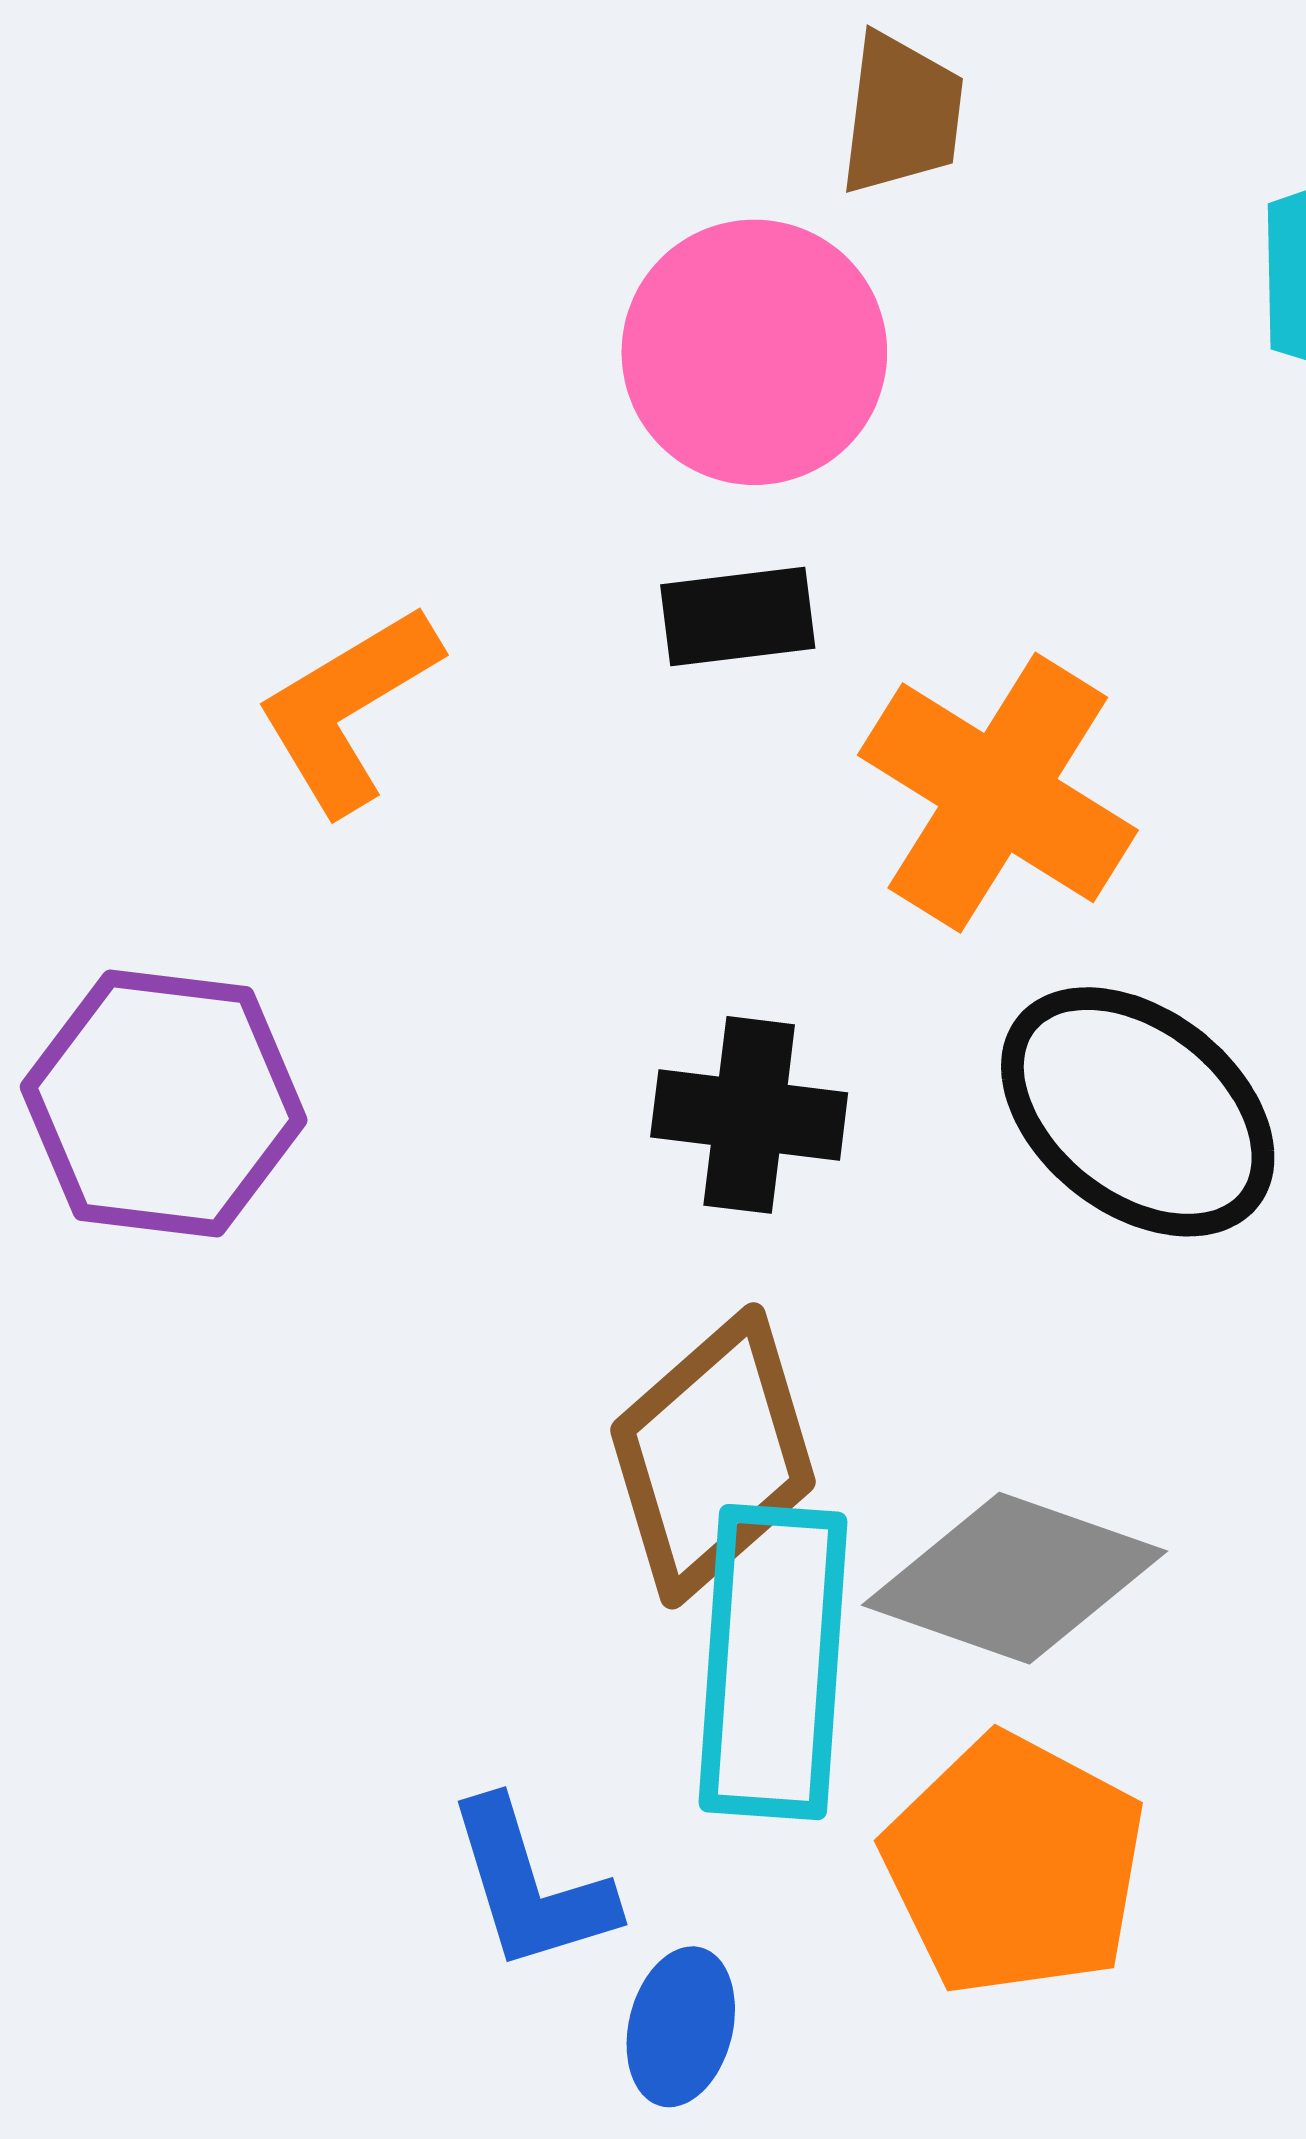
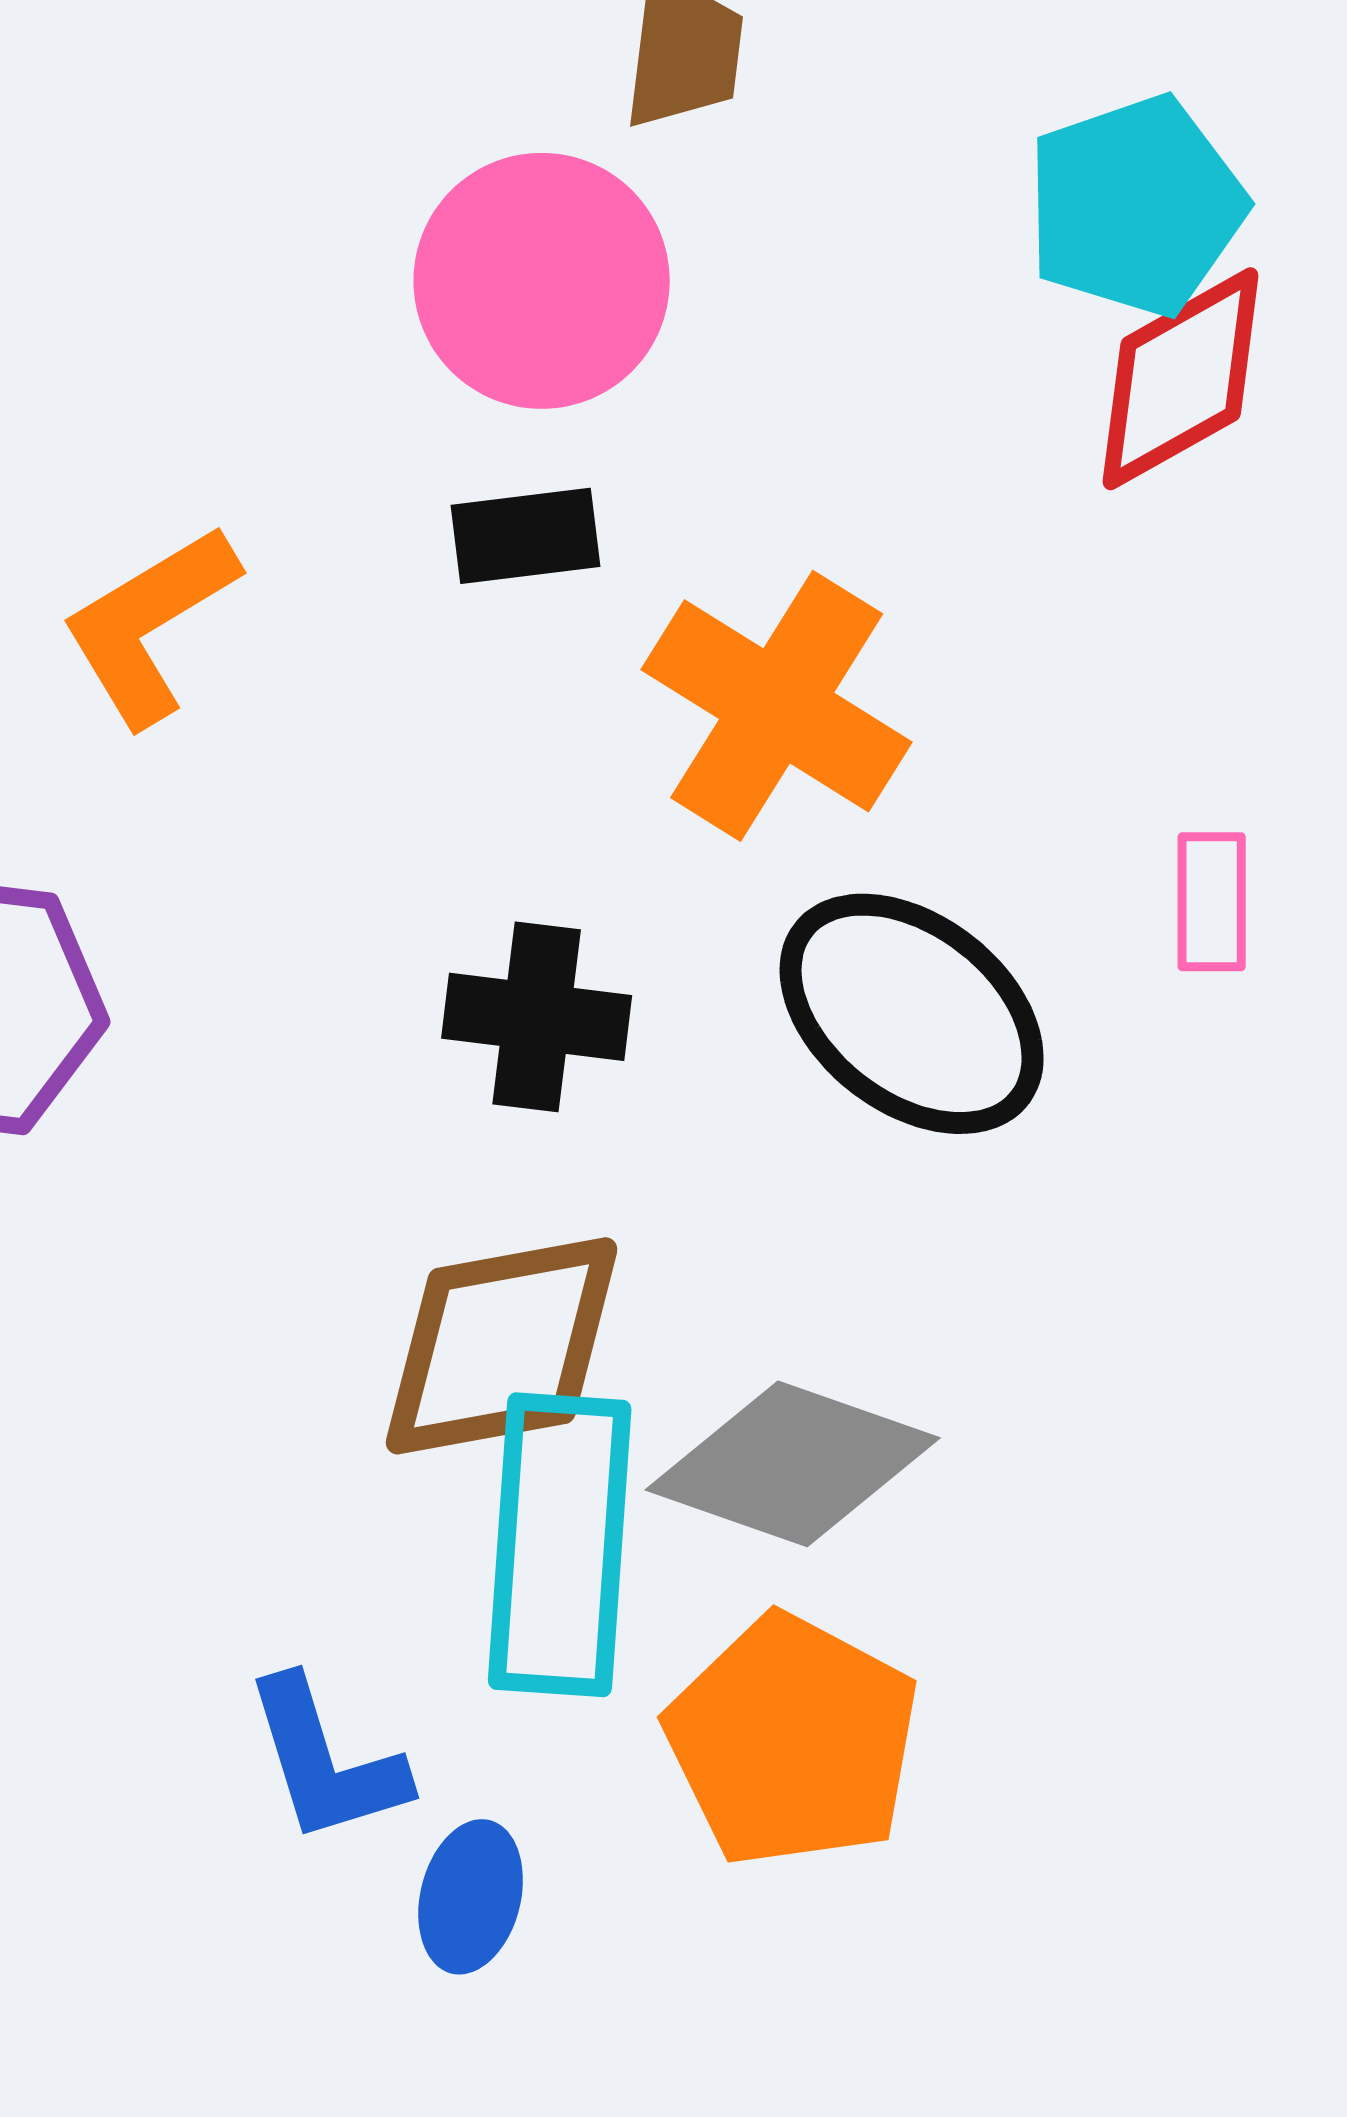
brown diamond: (713, 1456) -> (502, 1346), turned 31

